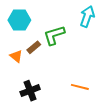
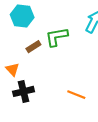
orange triangle: (16, 56) -> (13, 69), moved

